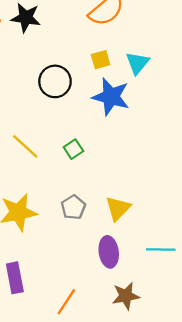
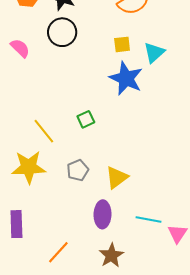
black circle: (55, 81) -> (62, 32), moved
yellow line: (25, 146) -> (44, 131), moved
brown star: (126, 296) -> (111, 255), turned -30

